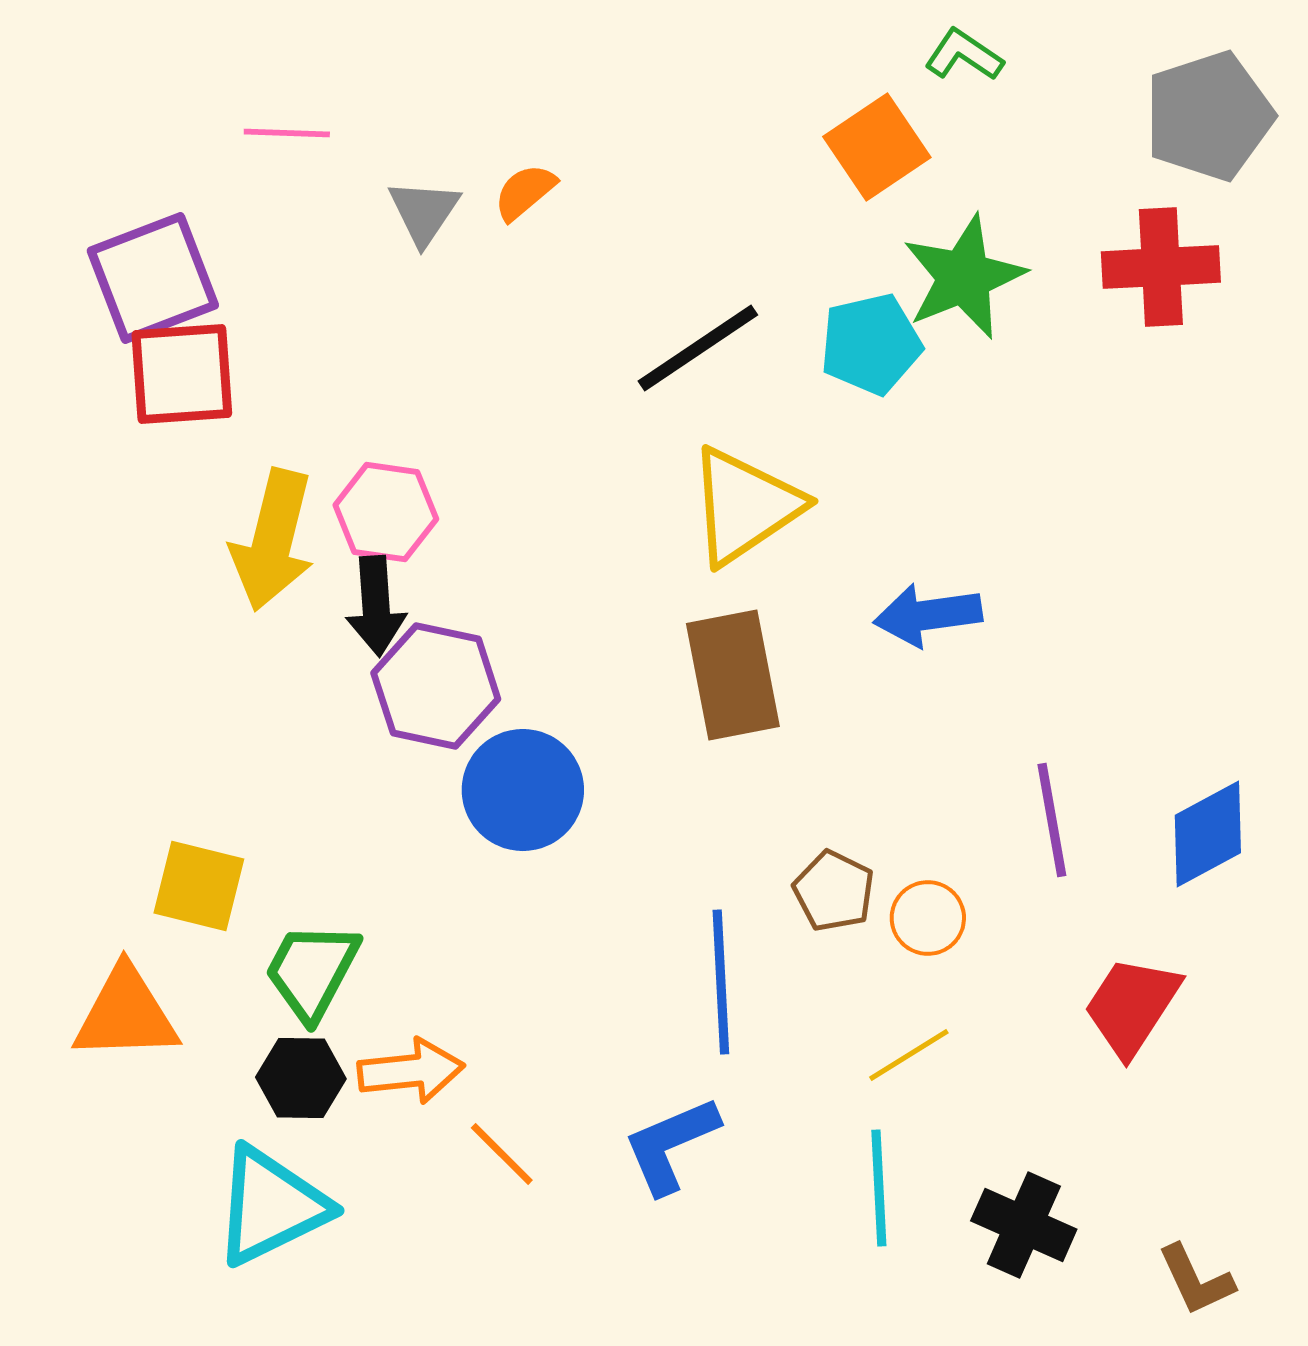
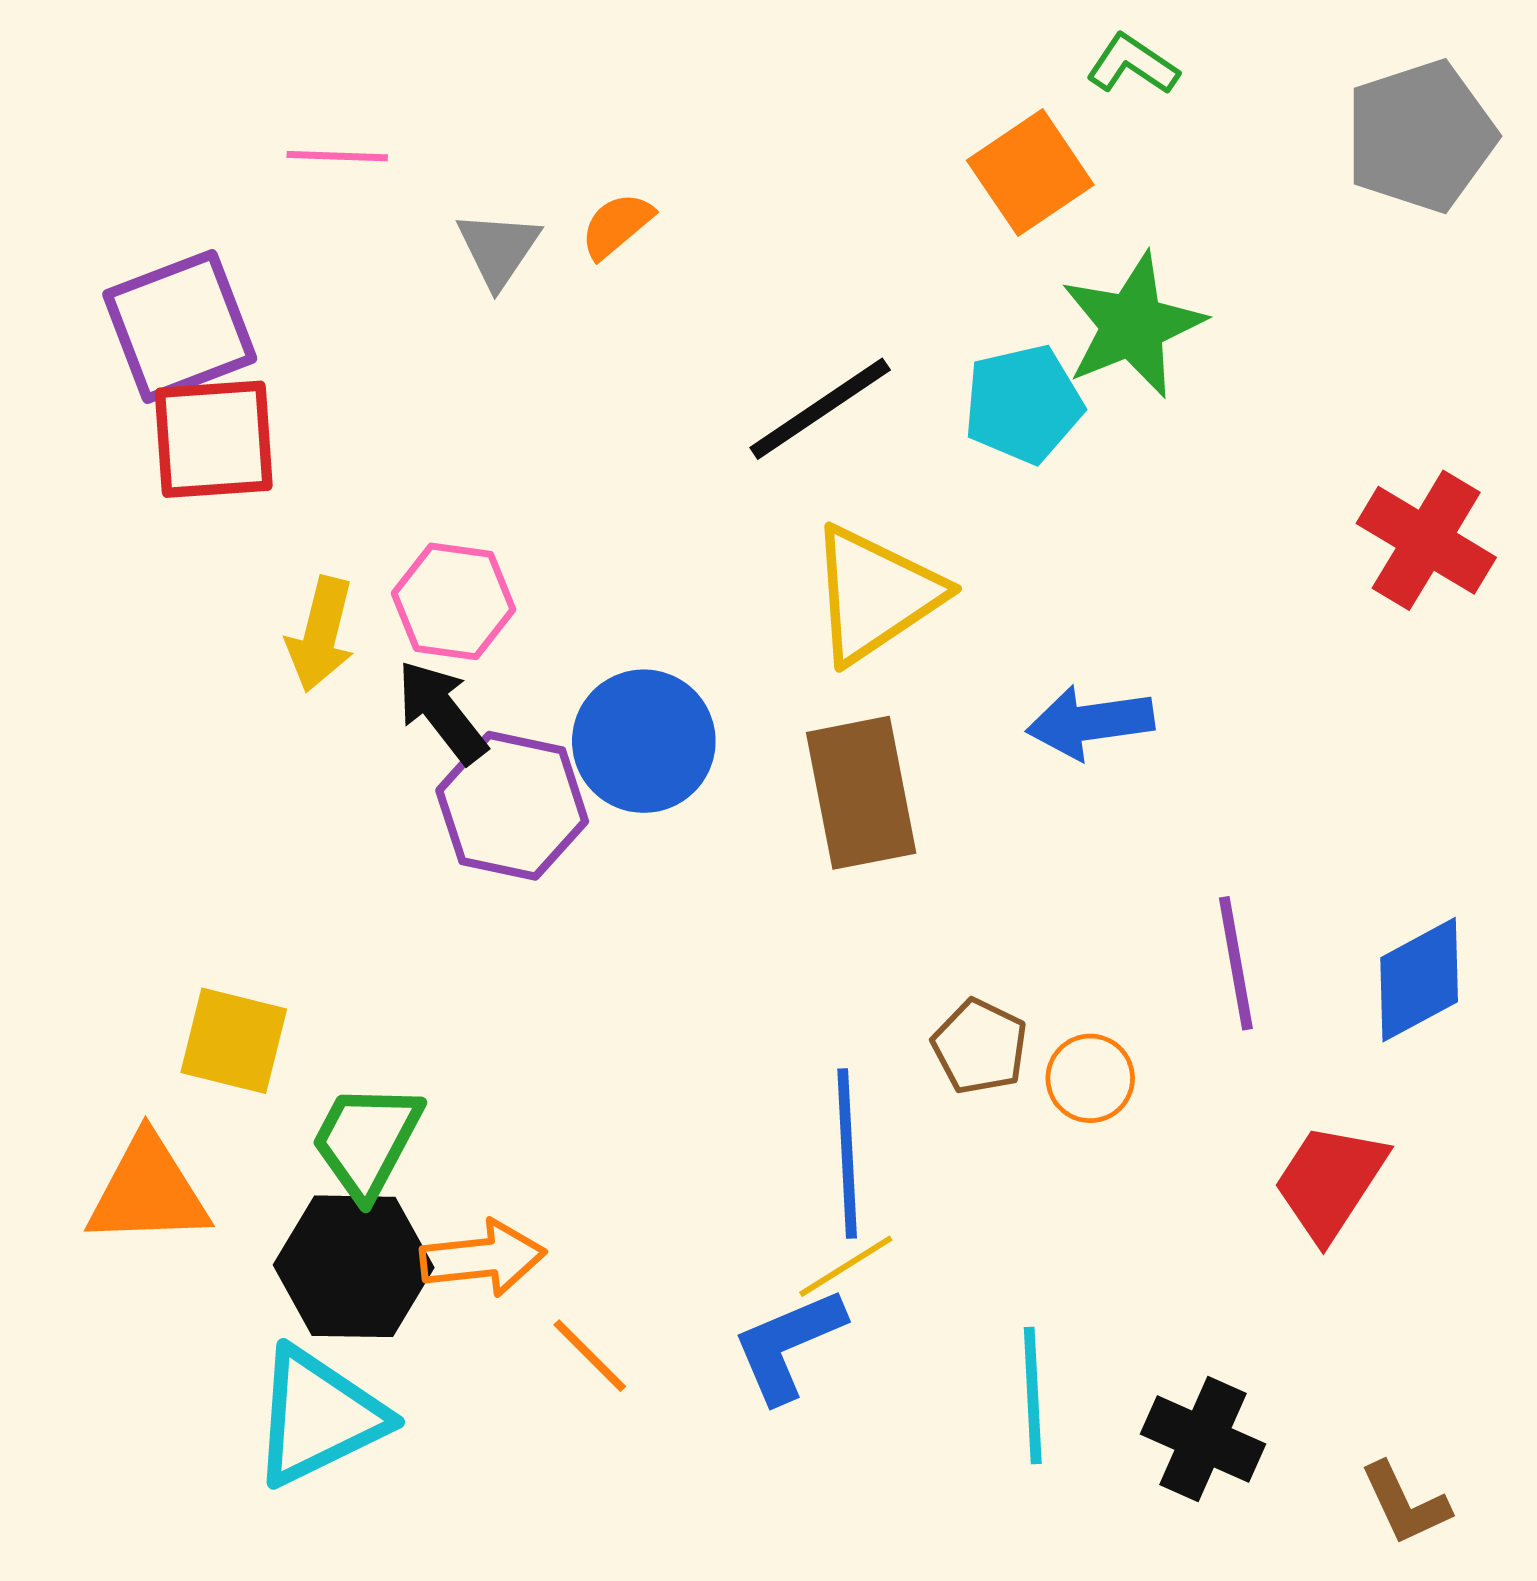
red cross: (1161, 267) -> (1426, 540), moved, turned 34
yellow arrow: (273, 540) -> (321, 634), size x0.7
black arrow: (376, 606) -> (442, 712), turned 146
blue circle: (523, 790) -> (644, 741), moved
yellow line: (909, 1055) -> (846, 1266), moved
black hexagon: (301, 1078) -> (354, 1266), size x1.5

